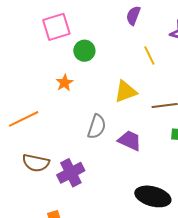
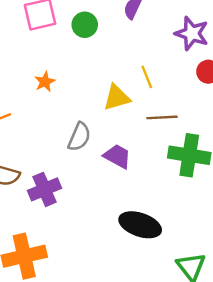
green circle: (84, 51) -> (85, 25), moved
yellow line: (149, 55) -> (147, 77), moved

